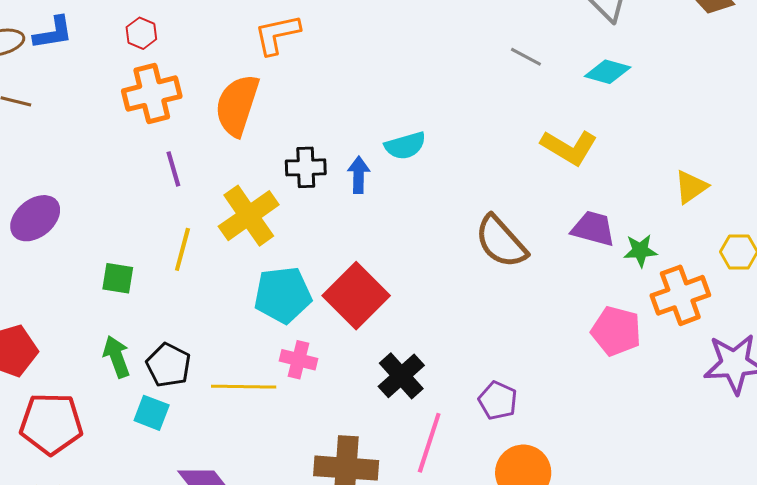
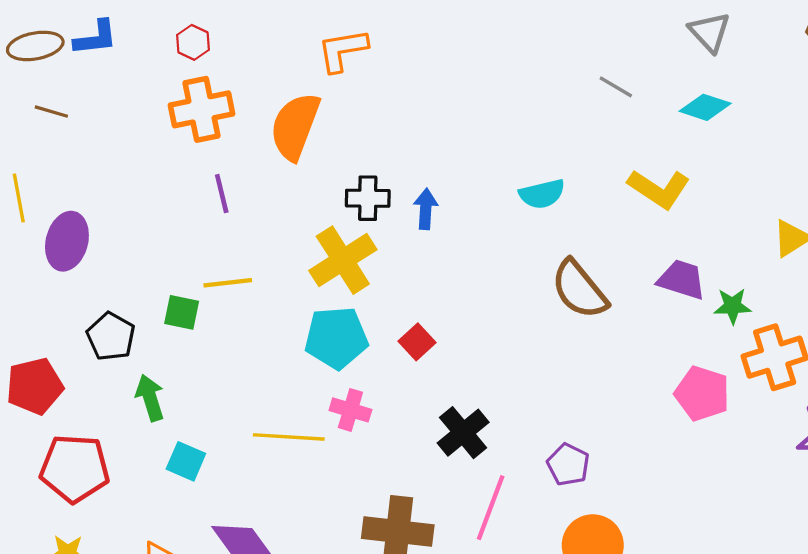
cyan semicircle: (405, 146) -> (542, 194), moved
yellow cross: (249, 216) -> (343, 260), moved
purple ellipse: (35, 218) -> (67, 241), turned -39
yellow line: (182, 249) -> (228, 283), turned 66
green square: (118, 278) -> (182, 312), moved
red square: (356, 296) -> (417, 342), size x0.5
black pentagon: (168, 365) -> (111, 336), moved

